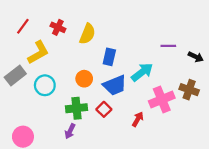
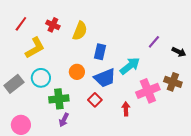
purple line: (168, 46) -> (154, 42), turned -48
gray rectangle: (15, 75) -> (14, 84), moved
green cross: (77, 108) -> (59, 99), moved
red arrow: (138, 119) -> (126, 109), turned -32

